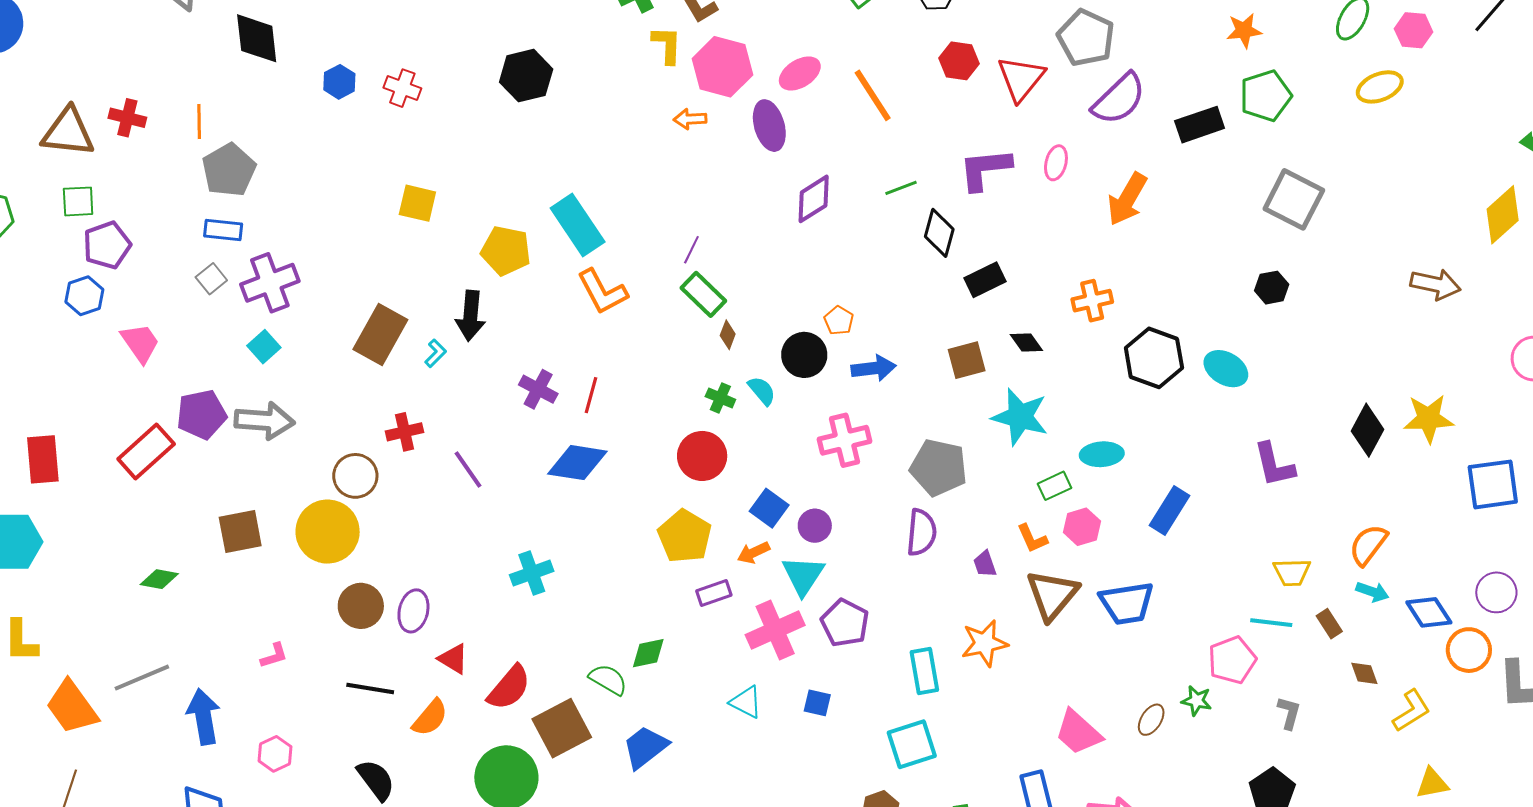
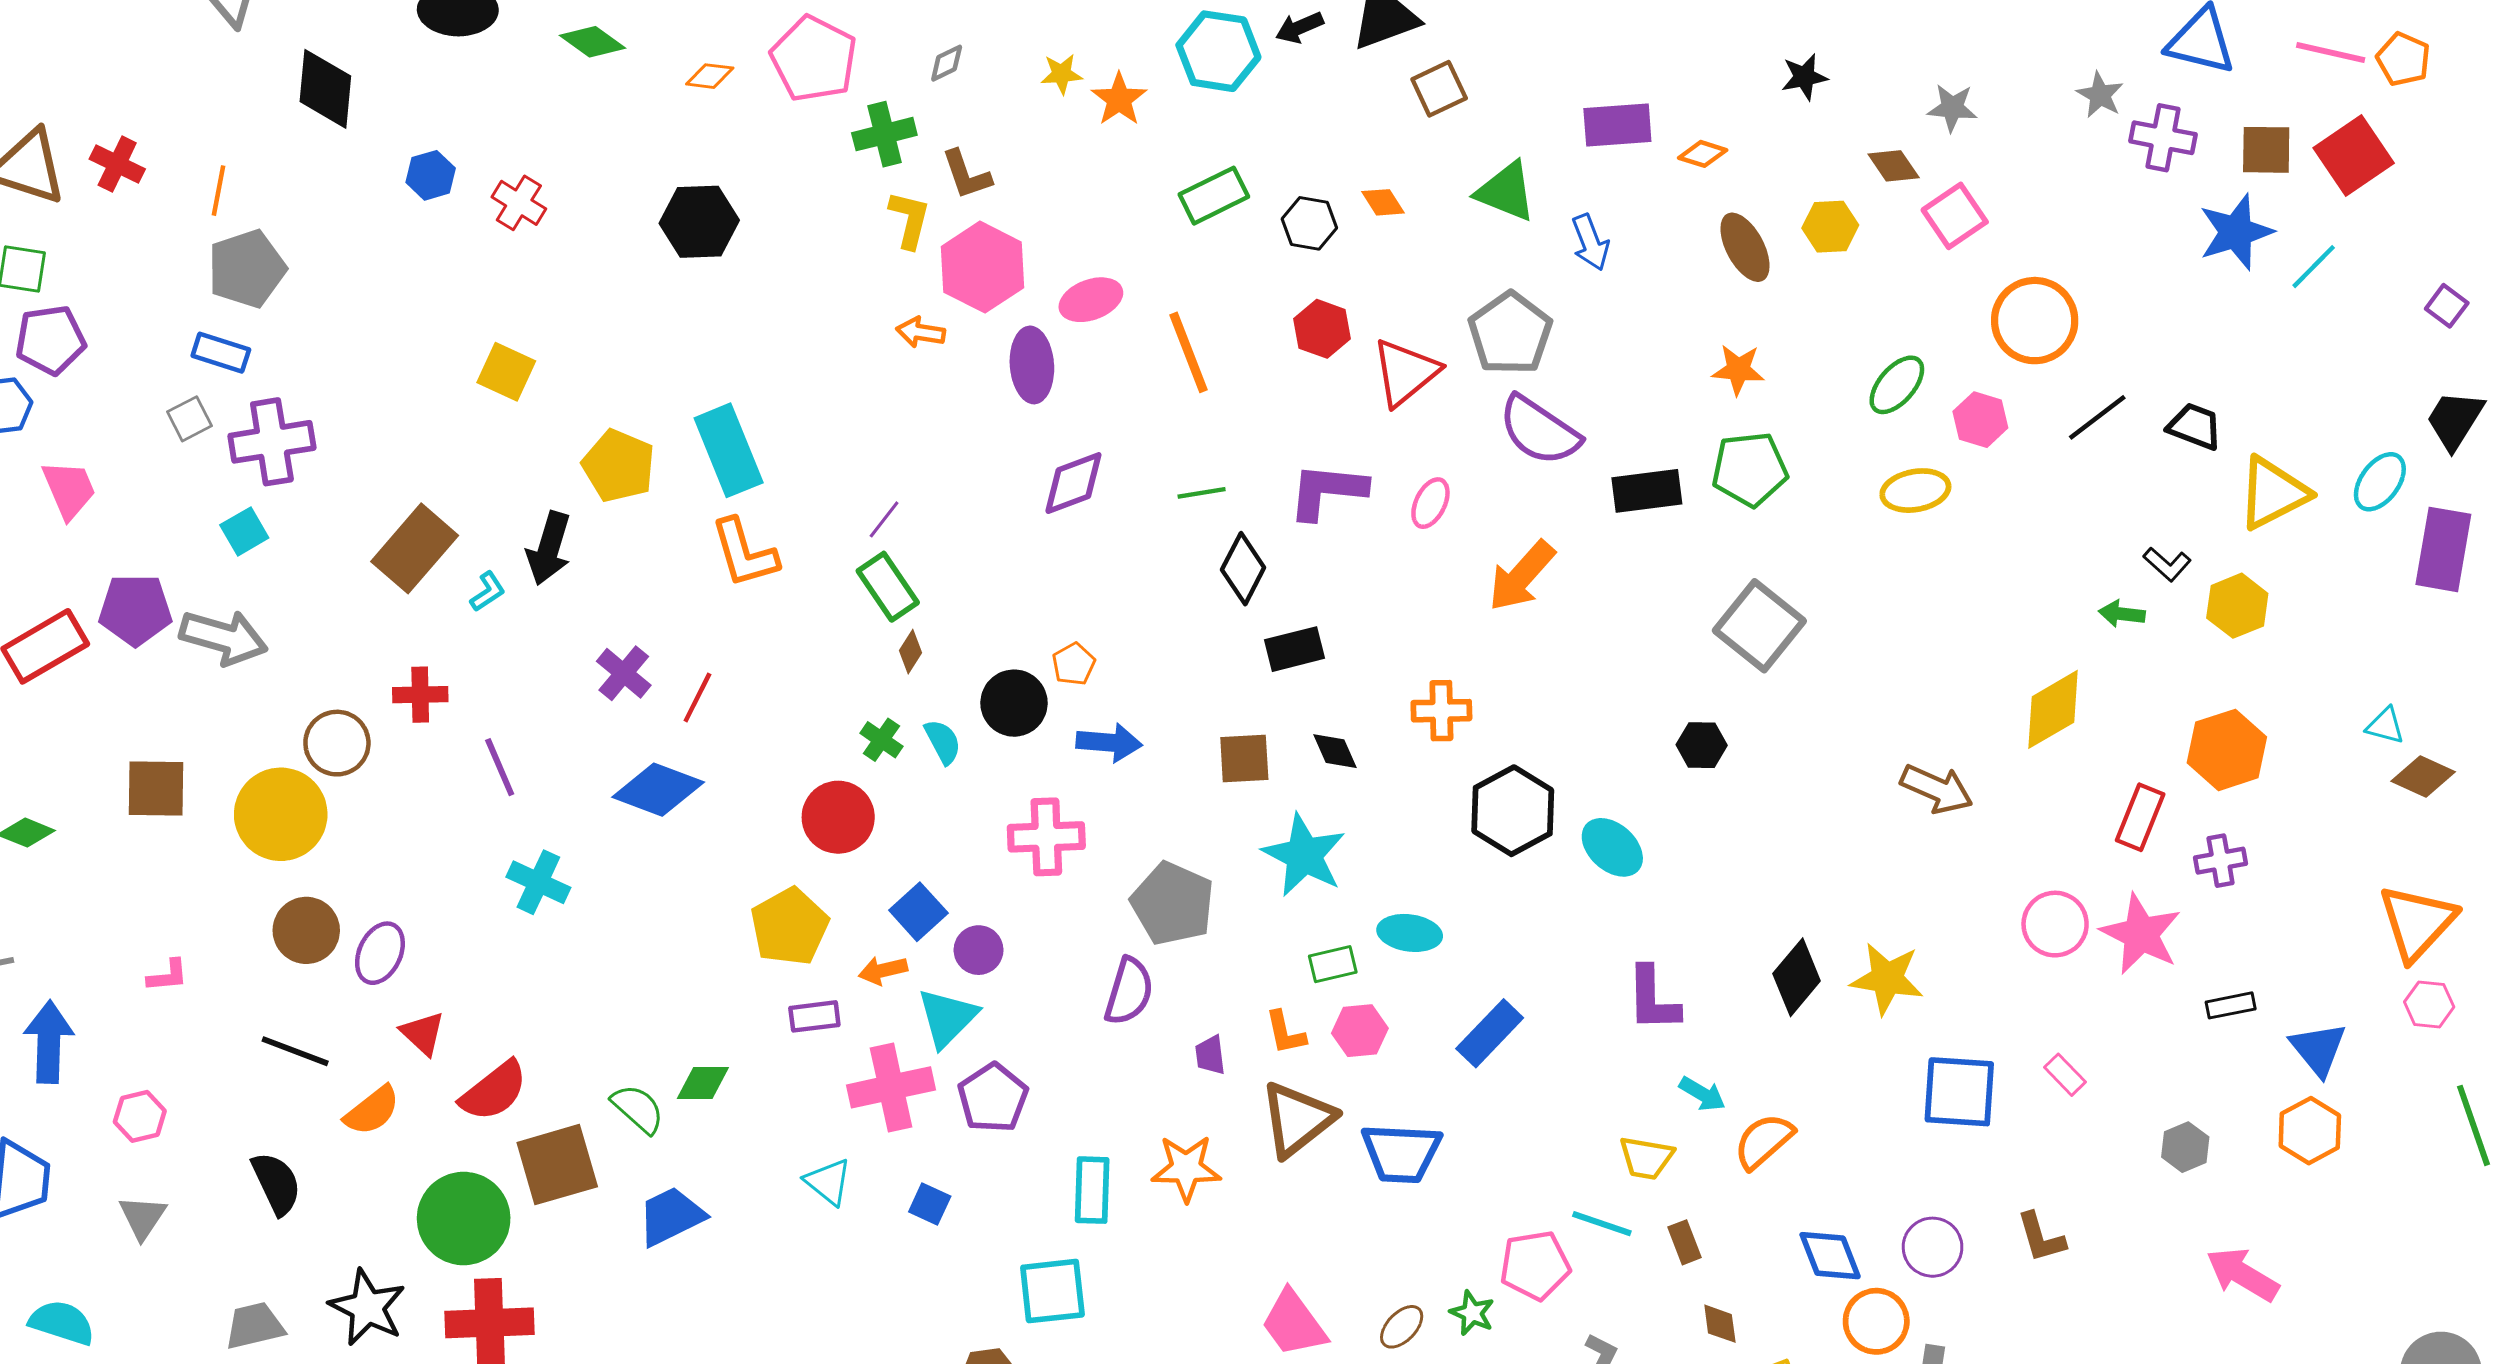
purple semicircle: (1119, 99) -> (1539, 431), turned 66
cyan cross: (532, 573) -> (538, 882), moved, turned 33
cyan arrow: (1372, 592) -> (1702, 1094), moved

